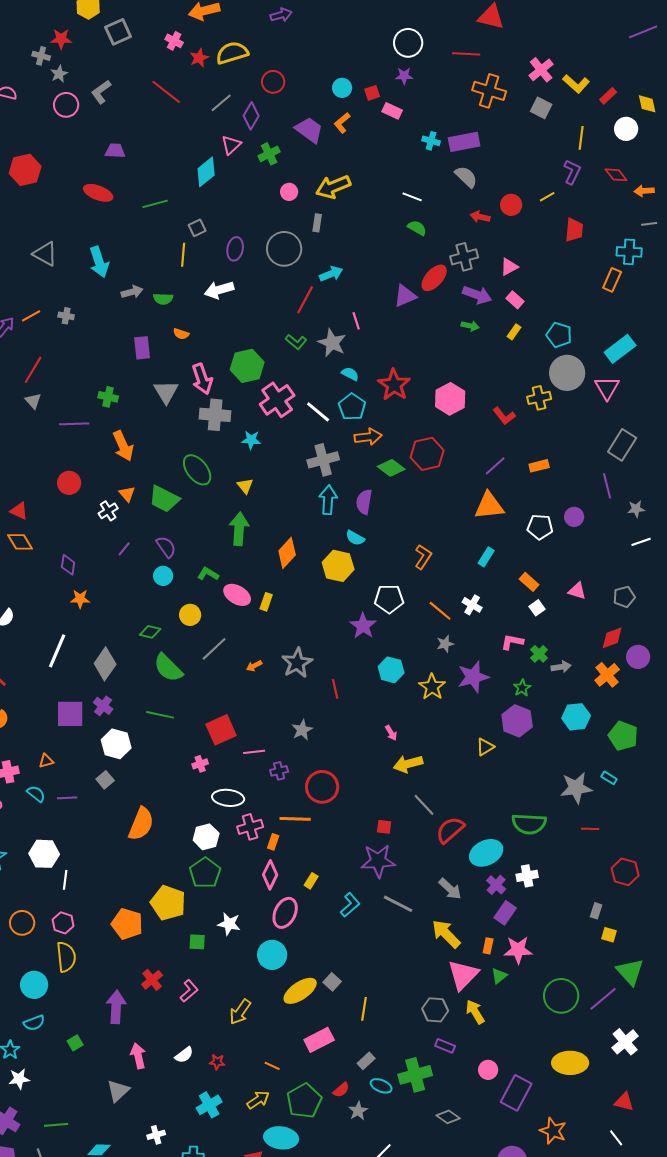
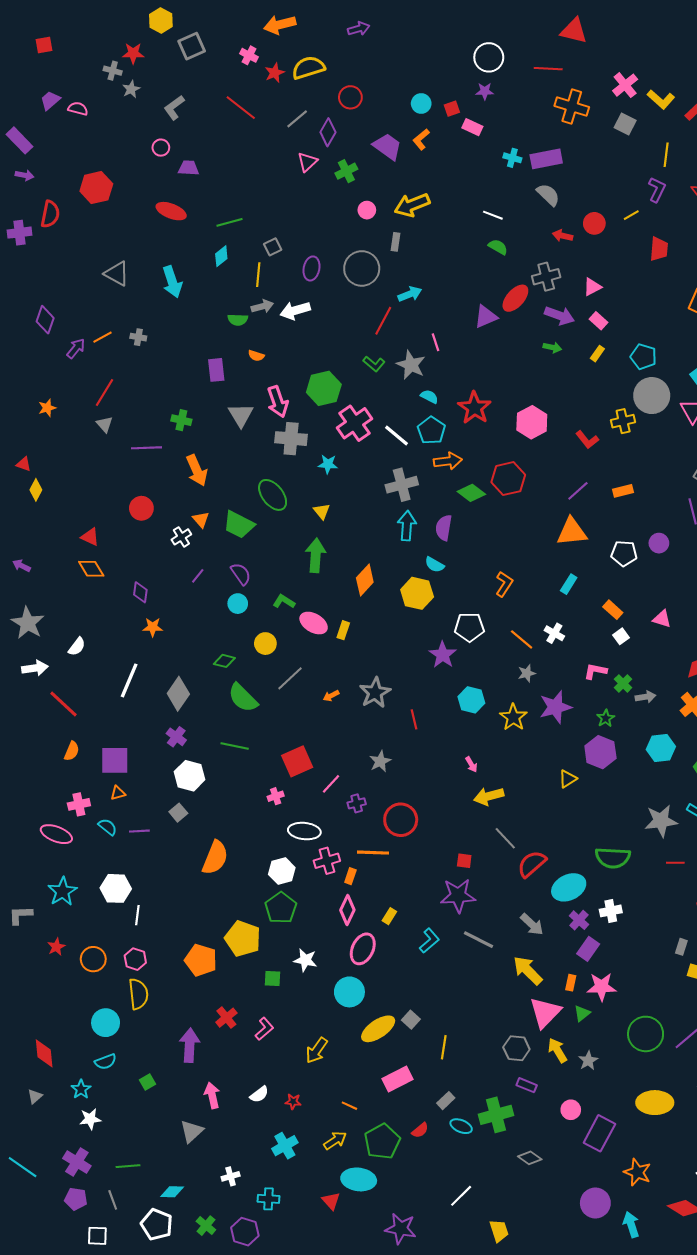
pink circle: (66, 105) -> (161, 148), moved, size x0.7
cyan diamond: (206, 172) -> (221, 256), moved, size x0.7
gray arrow: (132, 292) -> (262, 306), moved
purple square: (70, 714) -> (115, 760), moved
pink line: (254, 752) -> (331, 784), turned -40
gray star: (358, 1111) -> (588, 1061), moved

